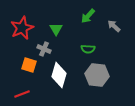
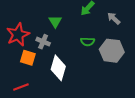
red star: (22, 28) -> (18, 35), moved
gray hexagon: (97, 75) -> (112, 51), moved

